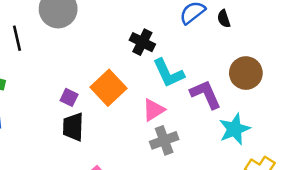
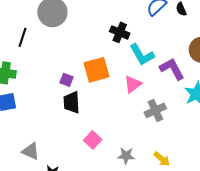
black line: (17, 38) -> (23, 37), turned 36
orange square: (109, 88) -> (96, 70), turned 32
gray cross: (164, 140) -> (155, 110), moved

